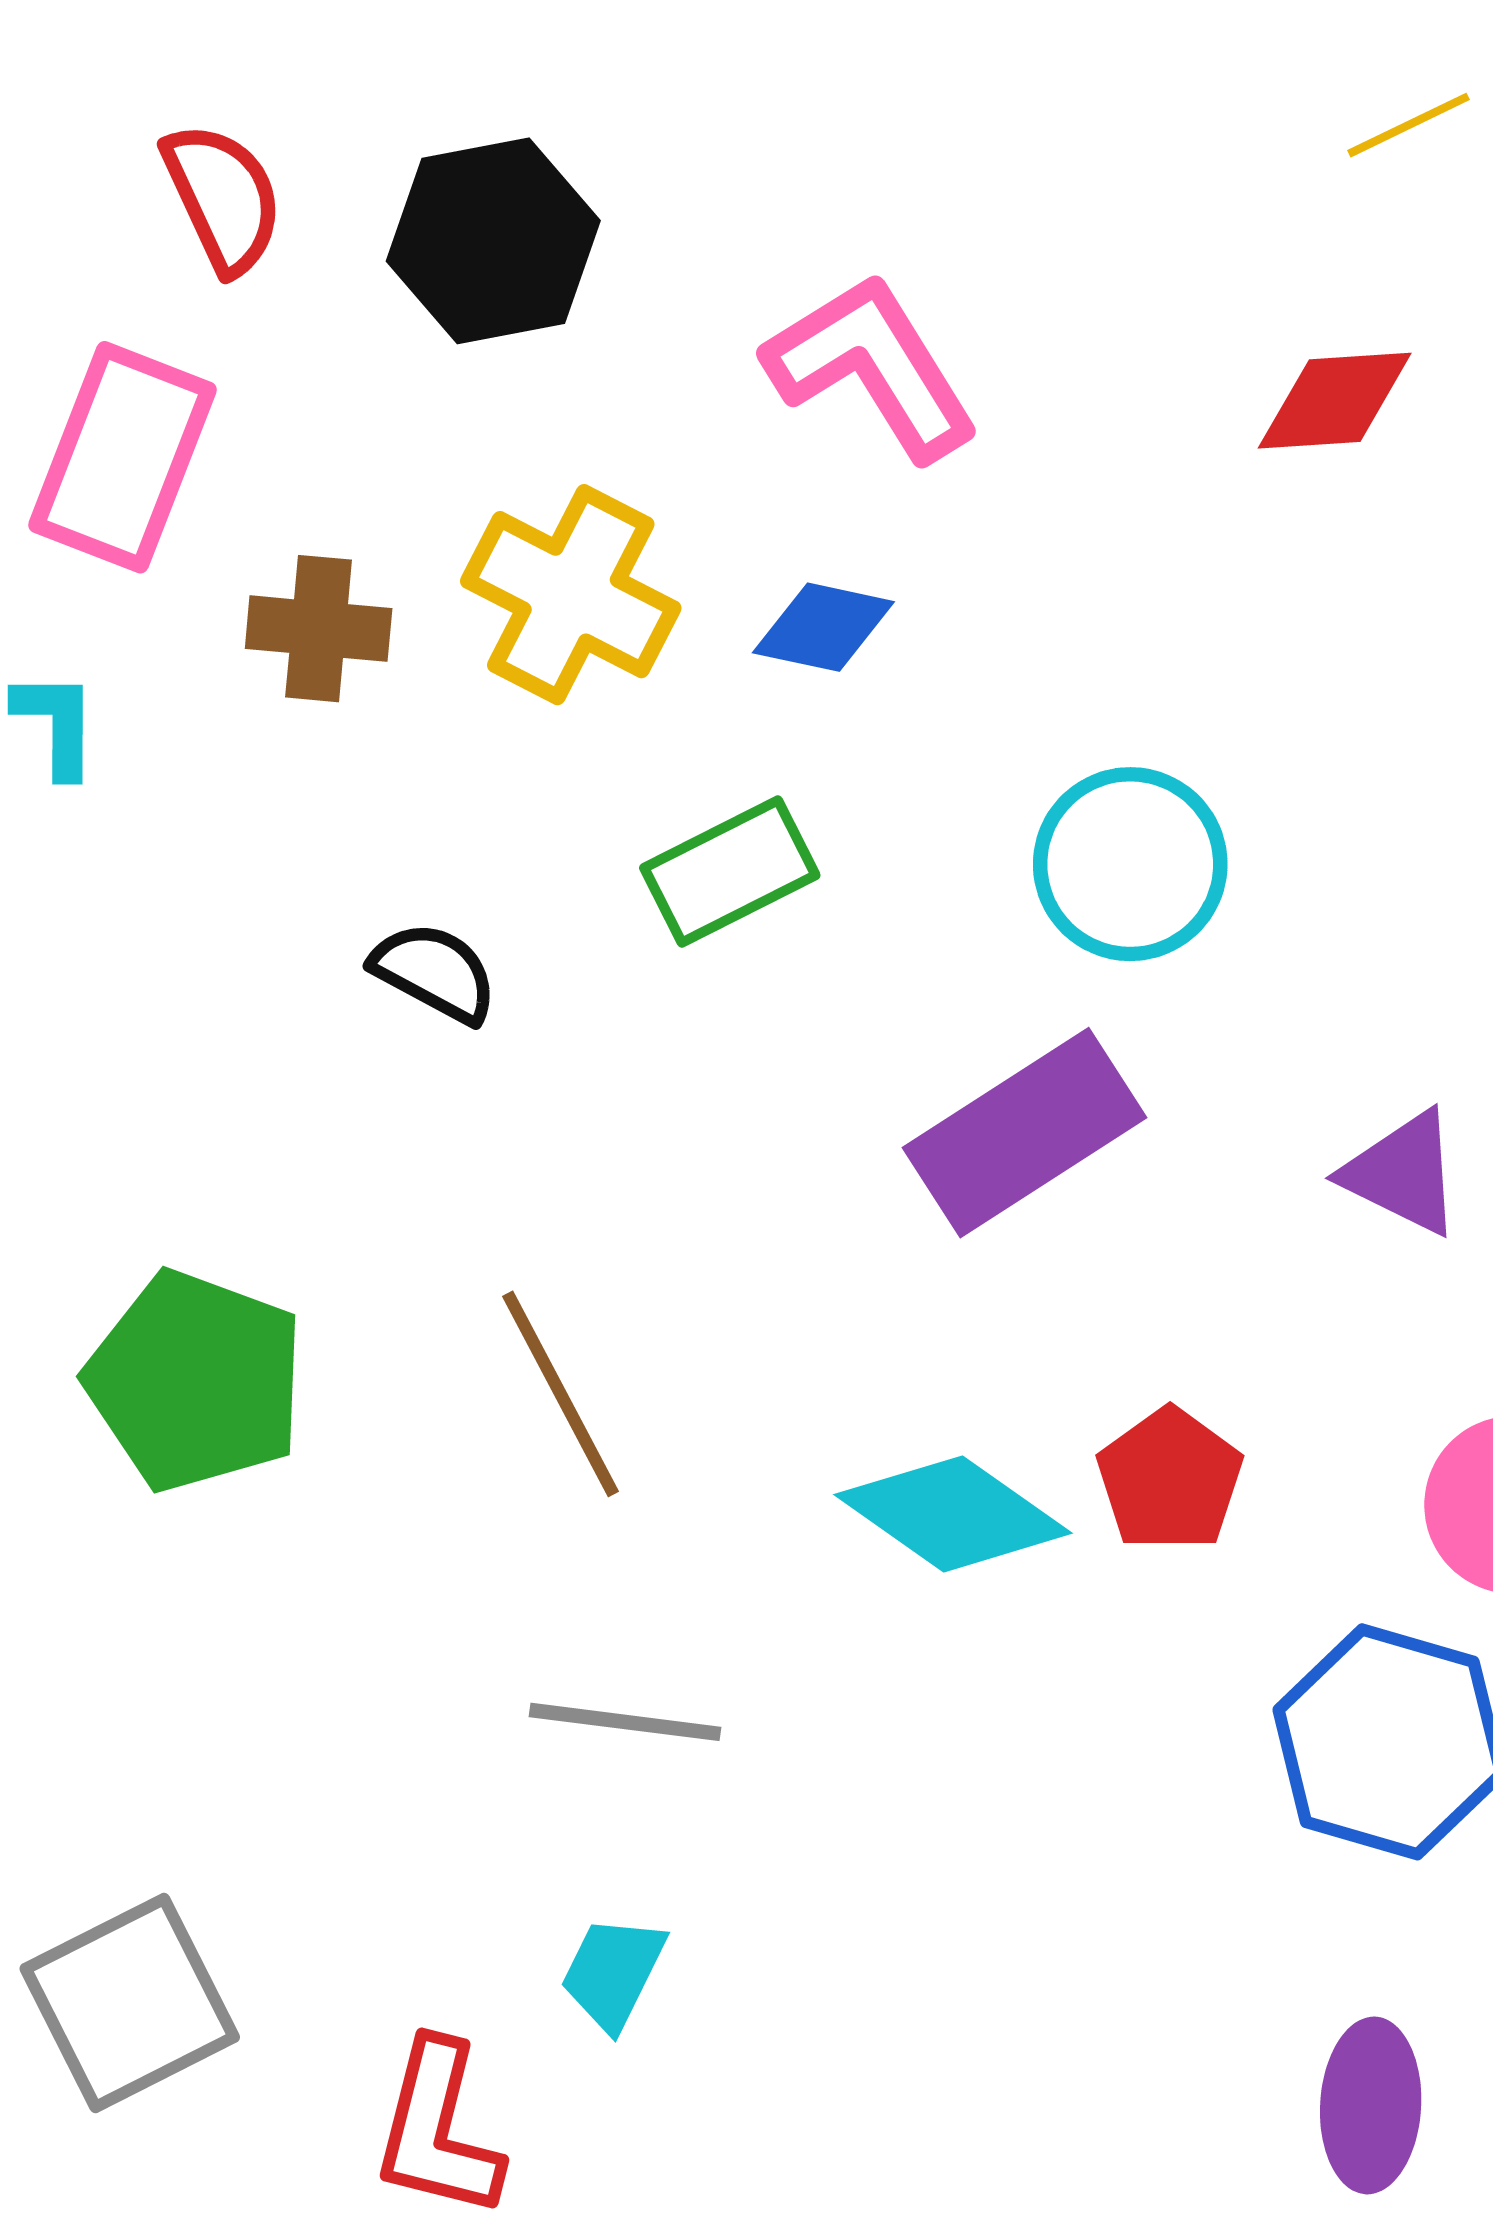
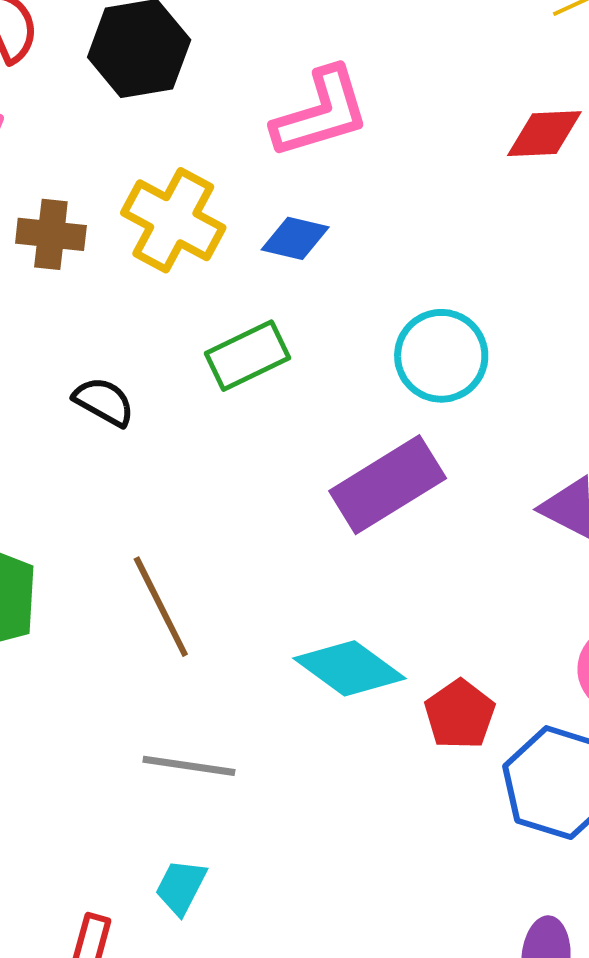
pink L-shape: (872, 367) -> (321, 113), turned 104
red pentagon: (1170, 1479) -> (460, 714), moved

